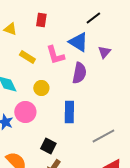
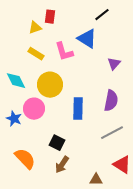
yellow triangle: (10, 29) -> (35, 28), moved, turned -40
purple triangle: (104, 52) -> (114, 64), moved
purple semicircle: (79, 73) -> (111, 101), moved
yellow circle: (41, 88) -> (50, 85), size x1.6

